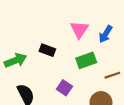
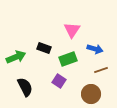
blue arrow: (106, 34) -> (95, 49), moved, turned -105
green rectangle: (86, 60) -> (68, 59), moved

